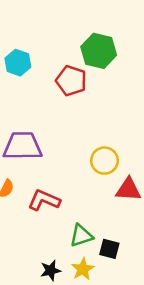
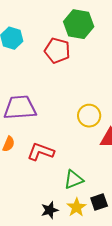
black square: (109, 249) -> (99, 202), moved, turned -30

